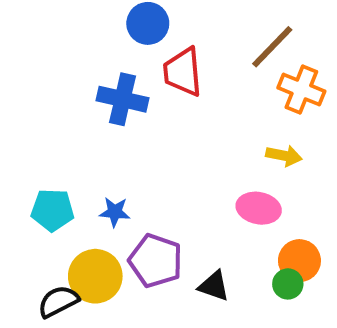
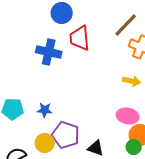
pink ellipse: (259, 208) -> (128, 116), moved
yellow circle: (95, 276) -> (45, 143), moved, size x0.7

